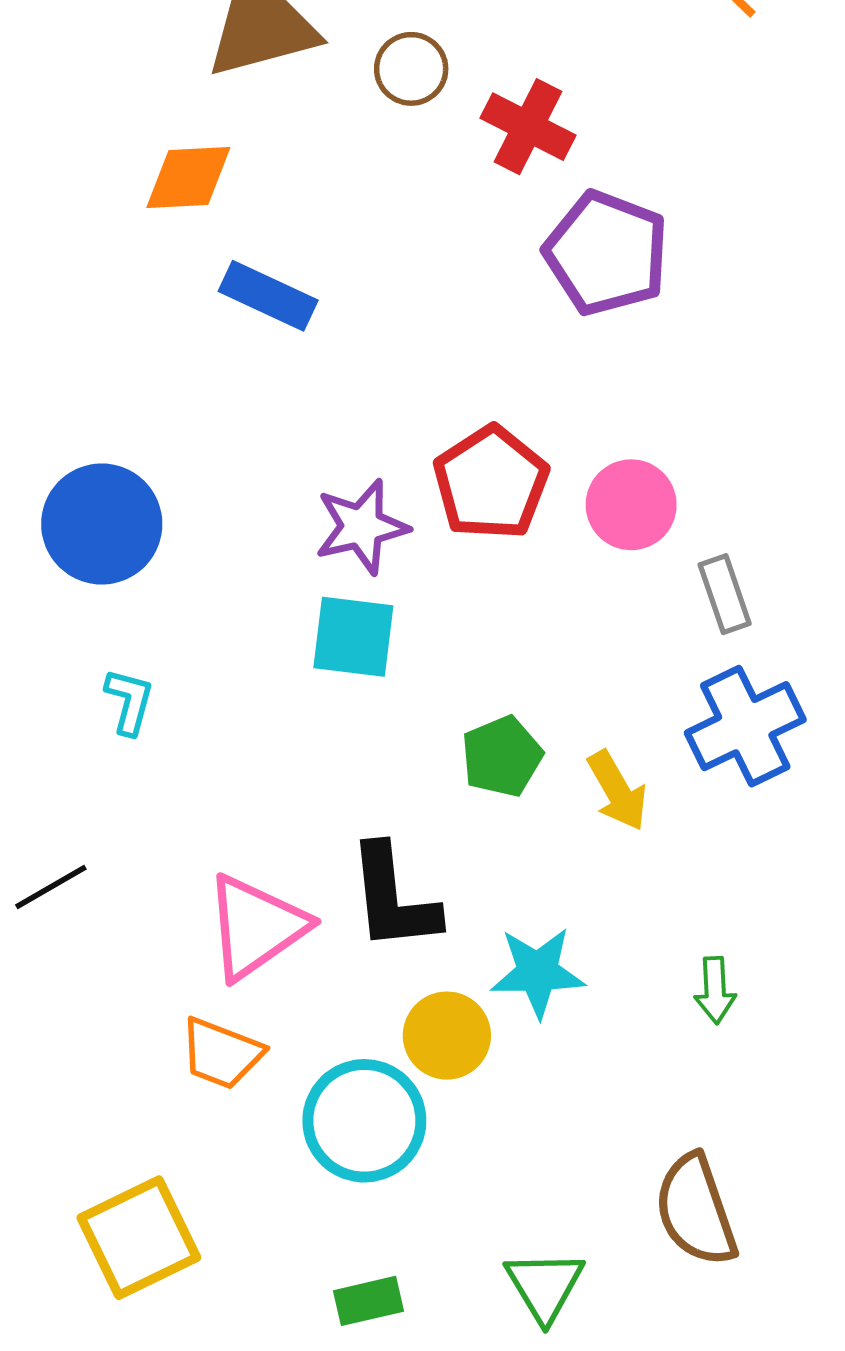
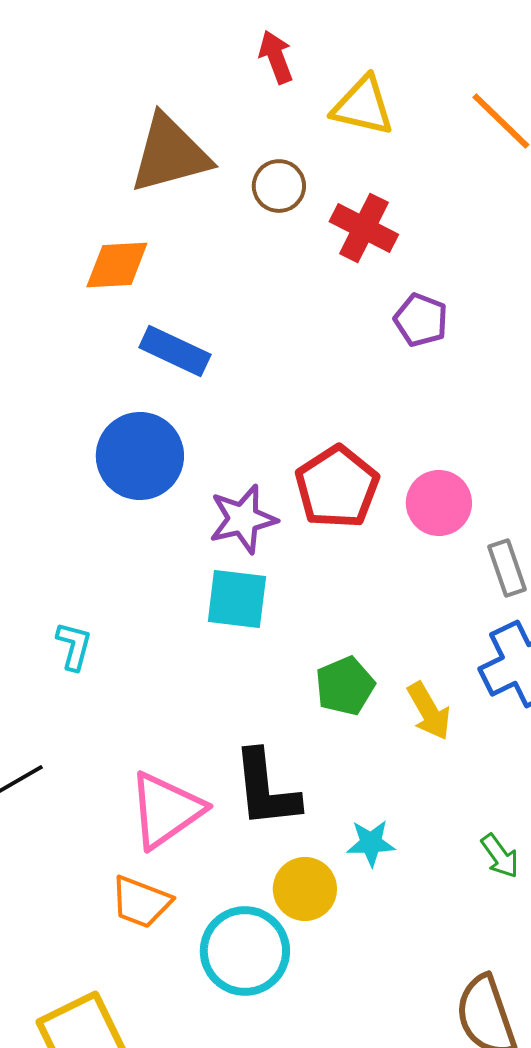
purple pentagon: (606, 253) -> (421, 320), size x0.6
blue circle: (102, 524) -> (140, 456), moved
cyan star: (538, 972) -> (371, 843), size x0.7
green arrow: (715, 990) -> (500, 856), turned -33

